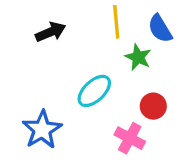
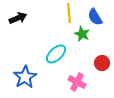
black arrow: (51, 32) -> (18, 18), moved
red circle: (153, 106) -> (102, 63), moved

